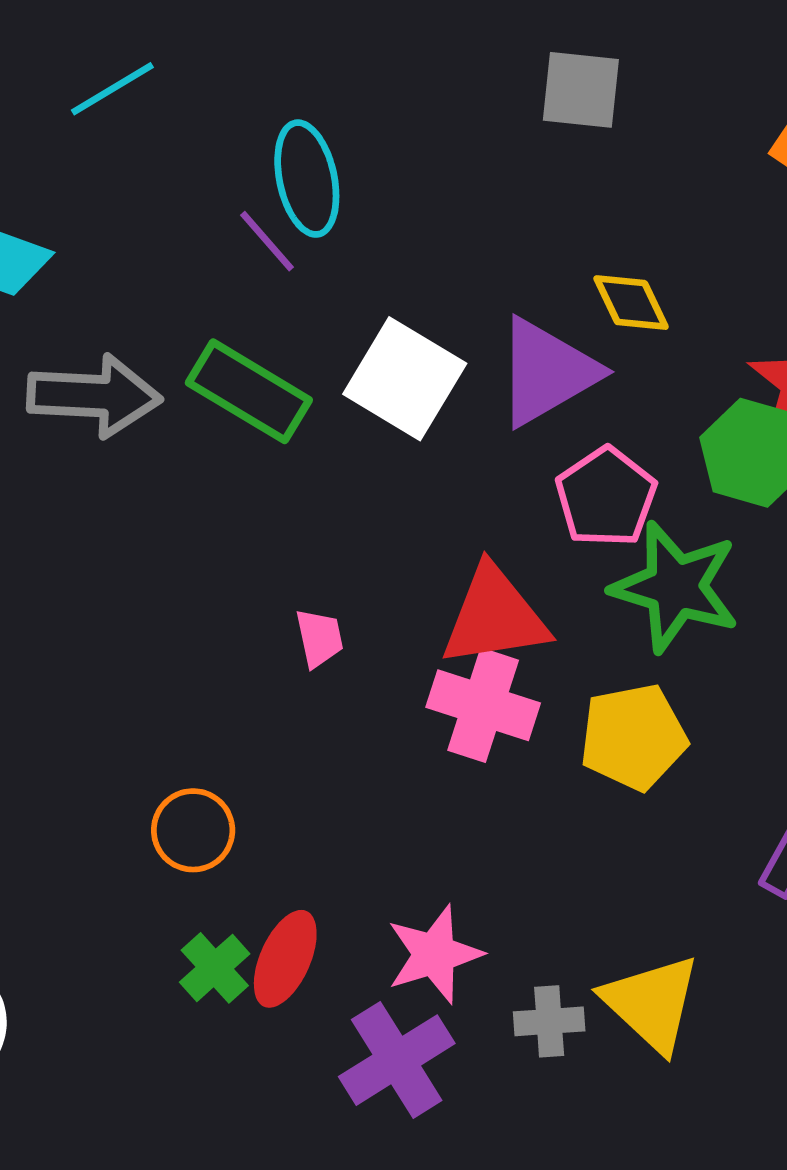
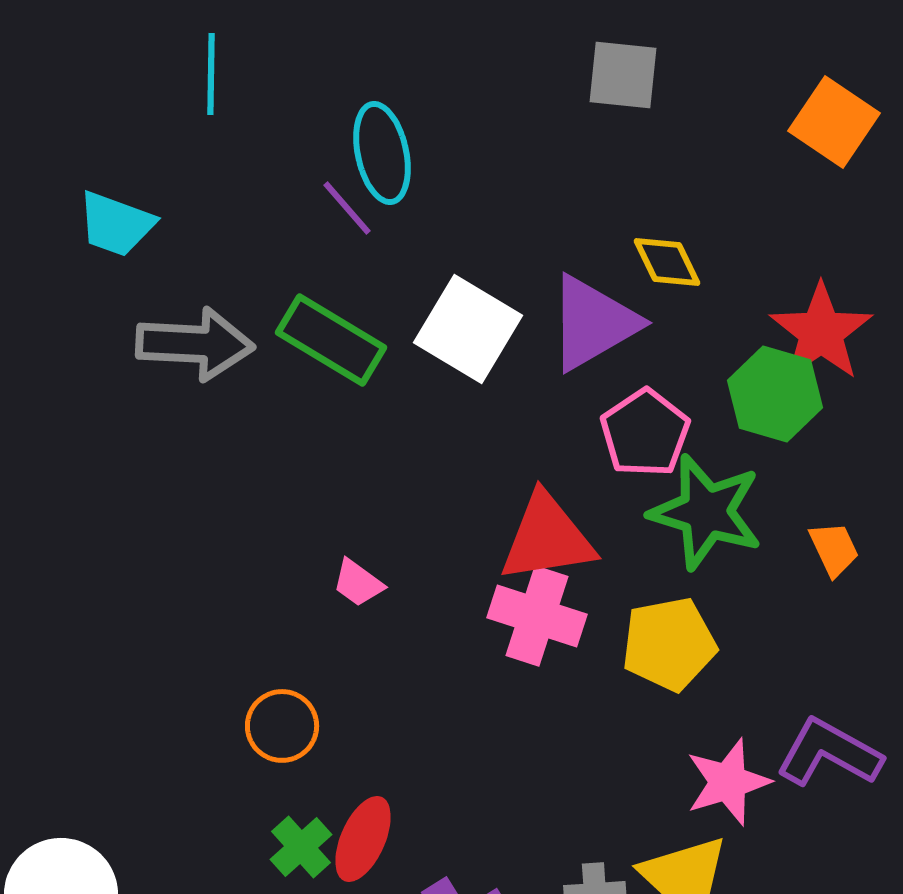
cyan line: (112, 89) -> (211, 74), turned -58
pink trapezoid: (319, 638) -> (358, 583), moved, turned 138
pink star: (434, 954) -> (728, 782), moved

